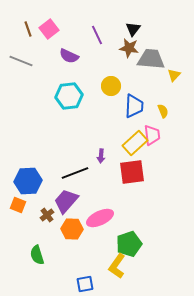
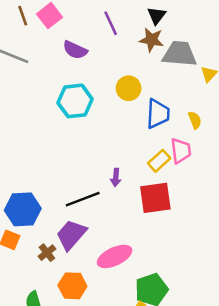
yellow rectangle: (135, 143) -> (159, 161), size x0.7
orange hexagon: (72, 229) -> (72, 286), moved

